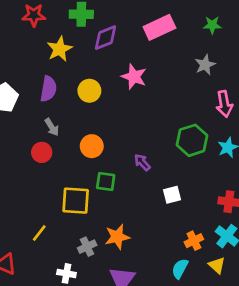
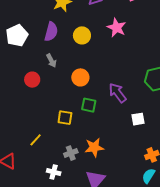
red circle: (42, 152) -> (32, 80), moved
purple arrow: (142, 162) -> (118, 93), size x1.5
yellow square: (76, 201) -> (65, 118), size x0.7
cyan semicircle: (180, 269) -> (149, 176), moved

